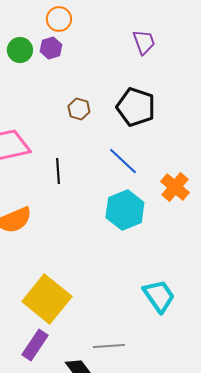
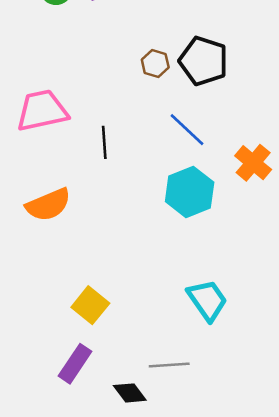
brown hexagon: (79, 109) -> (155, 63), moved
cyan trapezoid: (159, 296) -> (207, 300), moved
yellow square: (47, 299) -> (90, 305), size x0.6

